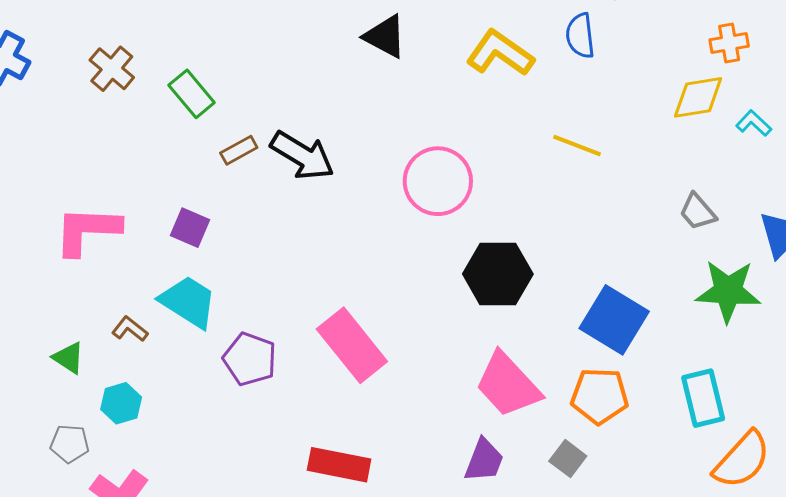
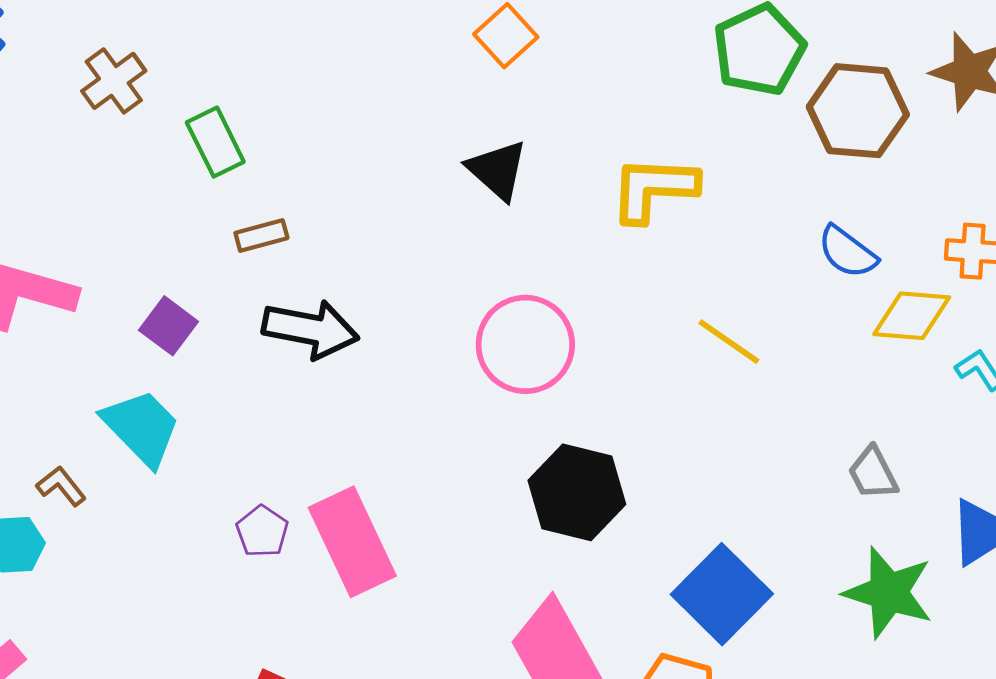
blue semicircle: (580, 36) -> (847, 252), moved, turned -60
black triangle: (385, 37) -> (497, 170), moved
yellow L-shape: (500, 53) -> (654, 189), turned -46
black arrow: (302, 156) -> (310, 329), moved, turned -34
brown L-shape: (130, 329) -> (61, 486), moved
purple pentagon: (250, 359) -> (262, 531), moved, size x0.7

